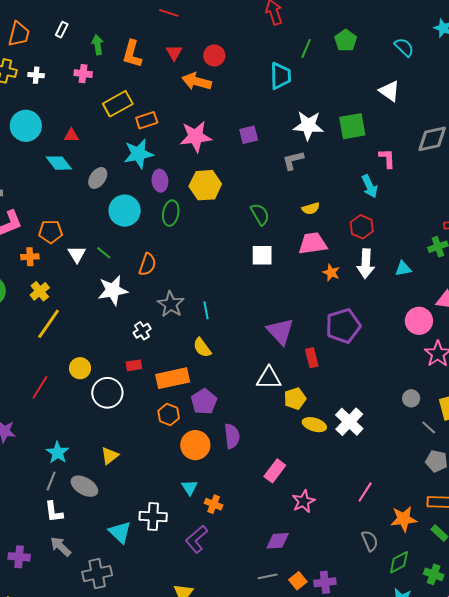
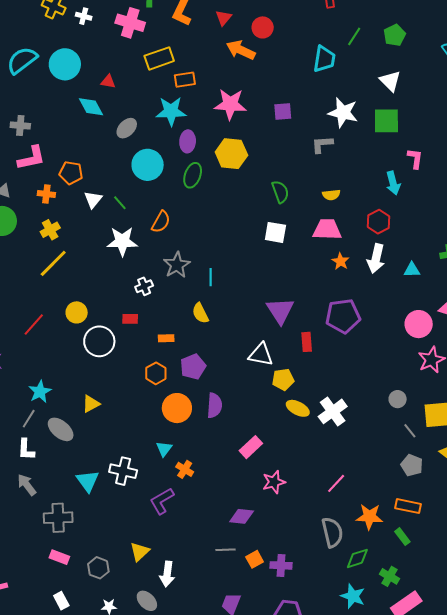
pink cross: (83, 74) -> (130, 23), size x1.6
white triangle: (389, 91) -> (390, 81), moved
orange rectangle: (173, 378) -> (166, 338), size x0.5
gray semicircle: (370, 541) -> (332, 532), size x1.4

